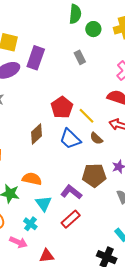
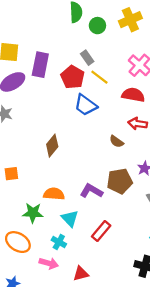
red pentagon: (62, 107) -> (73, 77), moved
yellow line: (87, 116) -> (99, 77), moved
blue trapezoid: (70, 139) -> (86, 105), moved
purple L-shape: (71, 192) -> (91, 191), moved

